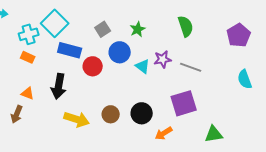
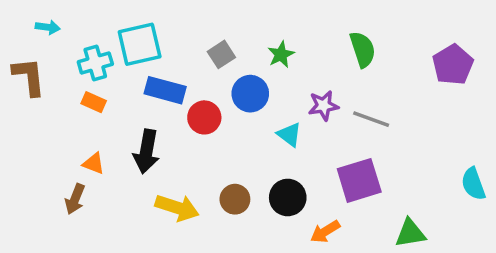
cyan square: (55, 23) -> (140, 44), turned 32
cyan triangle: (143, 66) -> (289, 135), moved
cyan semicircle: (245, 79) -> (473, 184), moved

